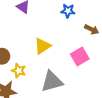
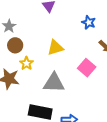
pink square: (80, 56) -> (87, 68), turned -36

